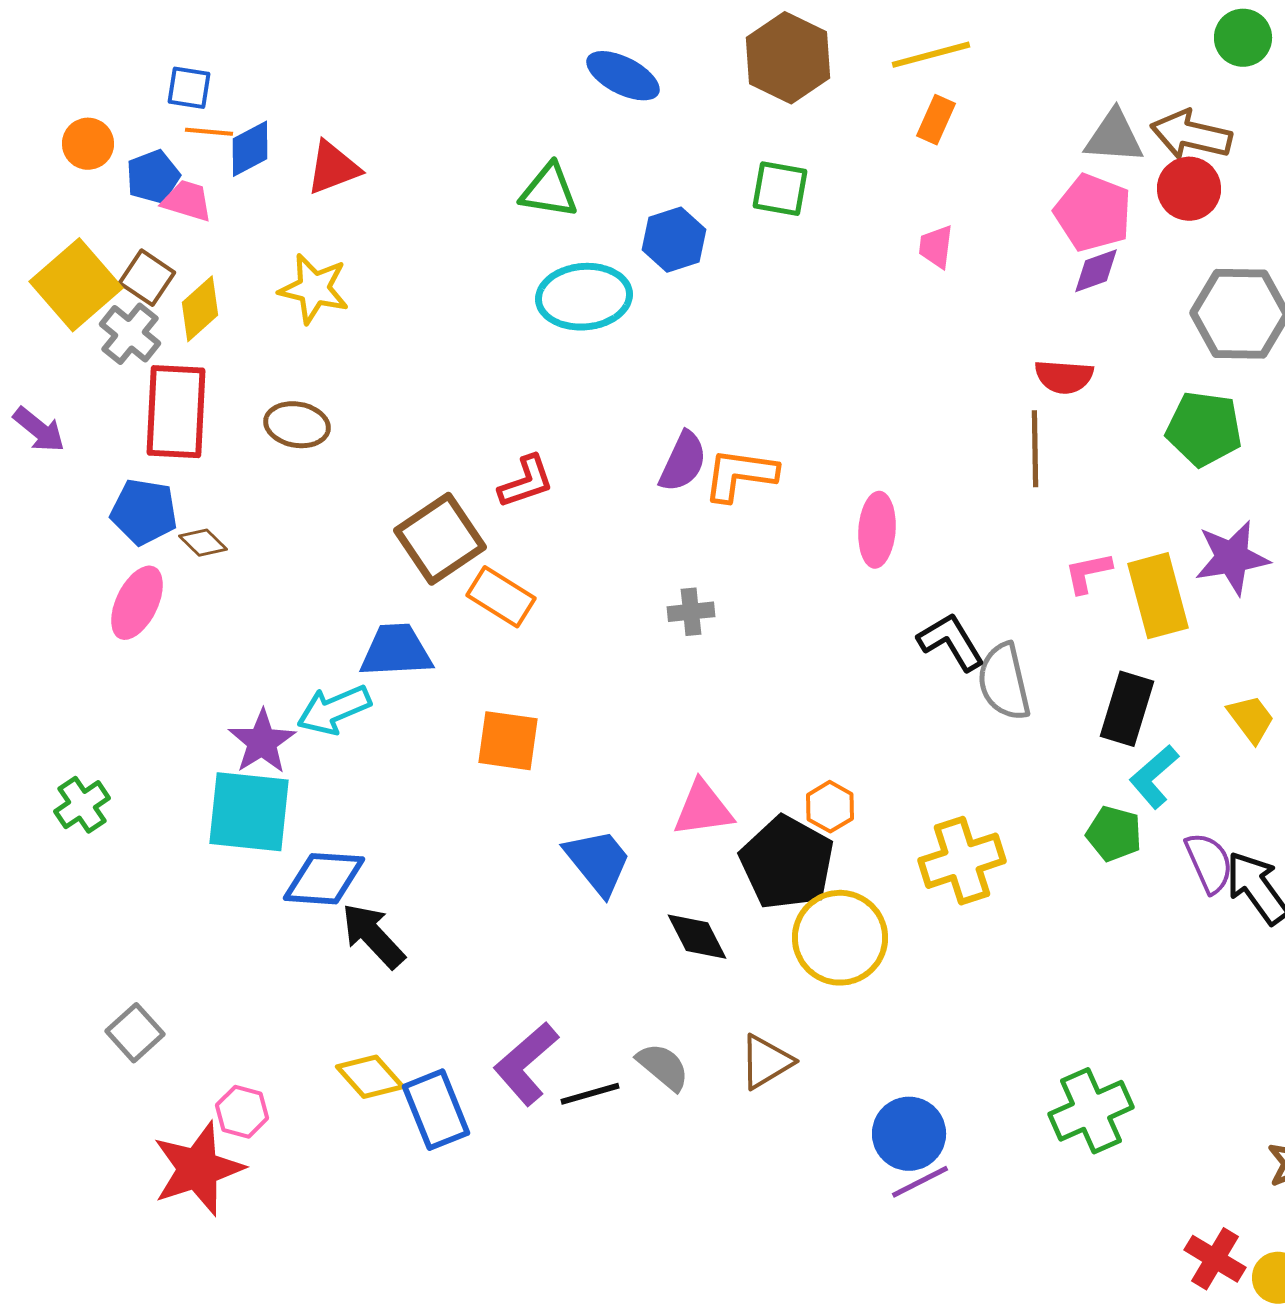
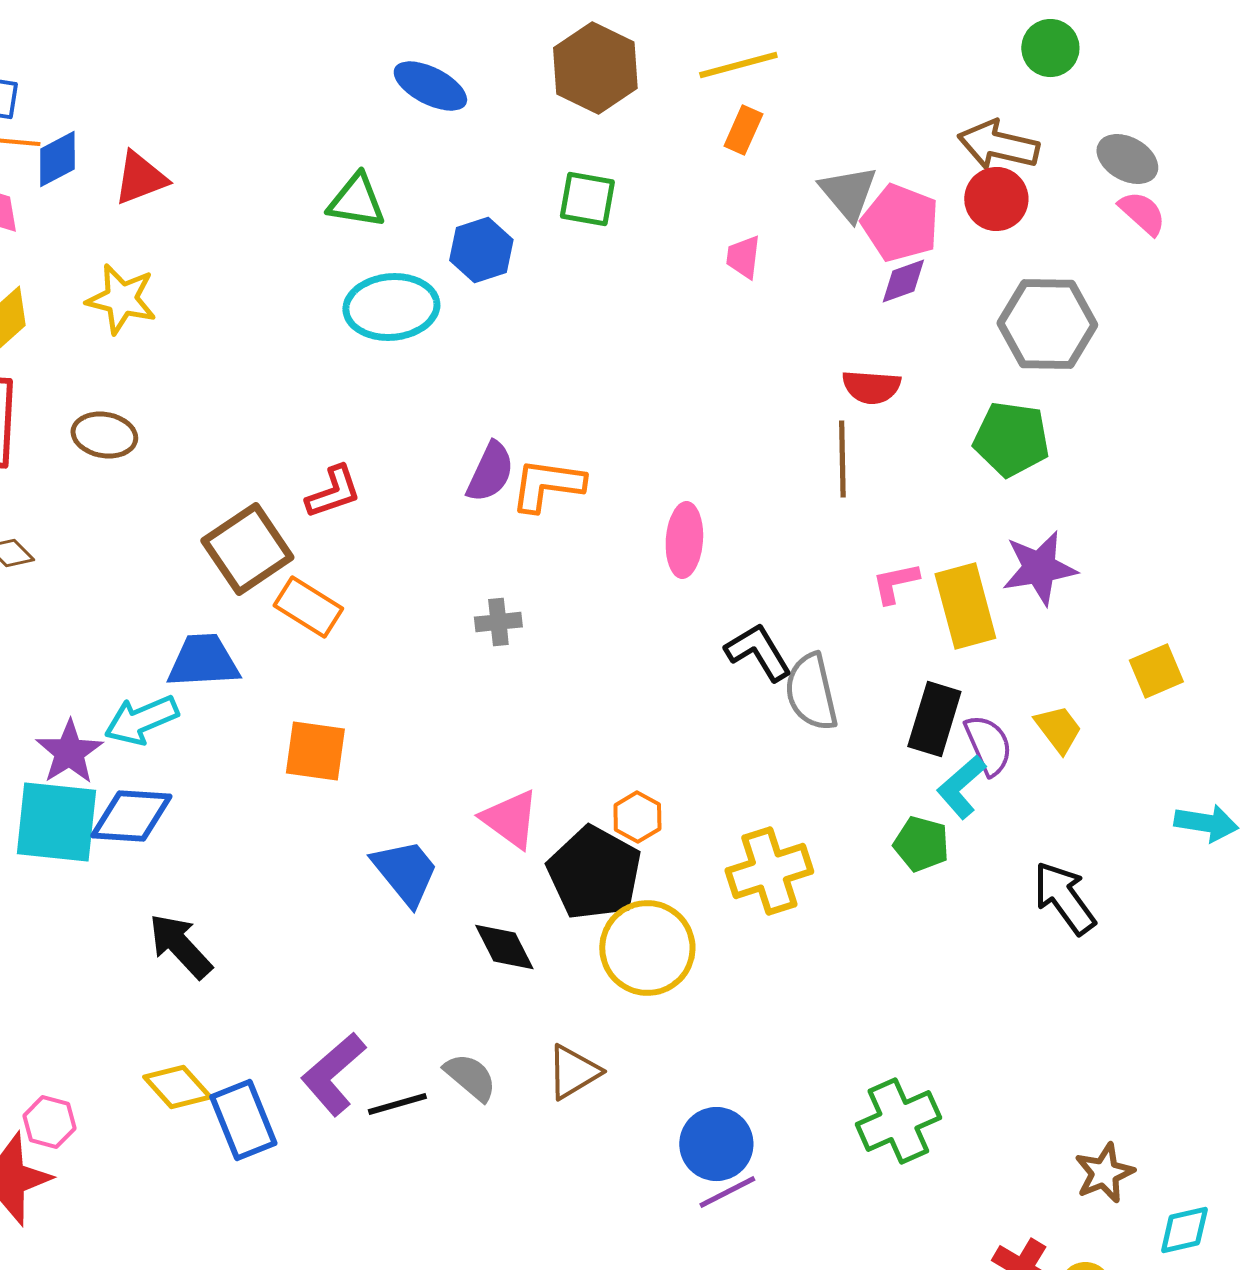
gray triangle: (1114, 137) -> (848, 193), moved, turned 46
pink triangle: (703, 809) -> (510, 819), turned 44
purple semicircle: (1209, 863) -> (988, 745), moved
blue diamond: (324, 879) -> (131, 816), moved

